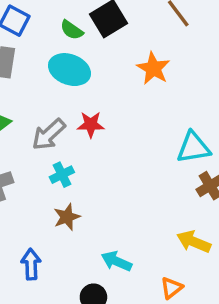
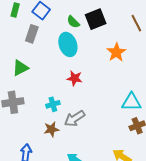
cyan ellipse: (69, 70) -> (68, 44), turned 40
gray arrow: (49, 134) -> (75, 118), moved

